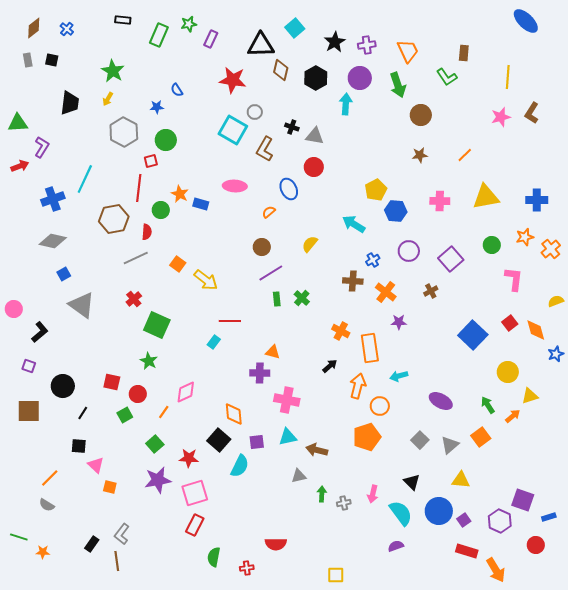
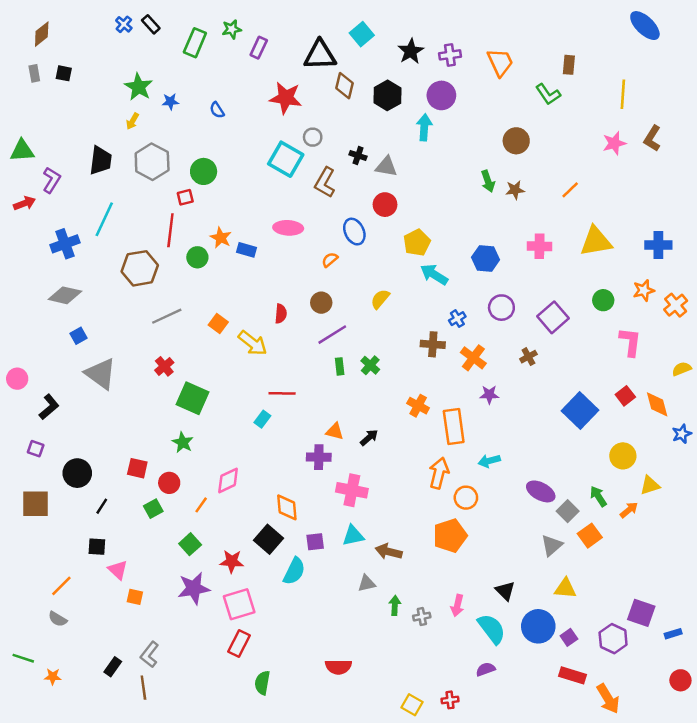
black rectangle: (123, 20) -> (151, 24), turned 42
blue cross: (67, 29) -> (124, 24), moved
green arrow: (398, 85) -> (488, 181), moved, size x0.7
black trapezoid: (70, 103) -> (101, 160), moved
blue star: (157, 107) -> (170, 102), moved
yellow pentagon: (376, 190) -> (417, 243), moved
red semicircle: (147, 232) -> (281, 314), moved
black arrow: (330, 366) -> (369, 438), moved
gray square: (420, 440) -> (568, 511), moved
red circle: (536, 545) -> (680, 680), moved
red cross: (247, 568) -> (450, 700), moved
yellow square: (336, 575) -> (412, 705), turned 30

